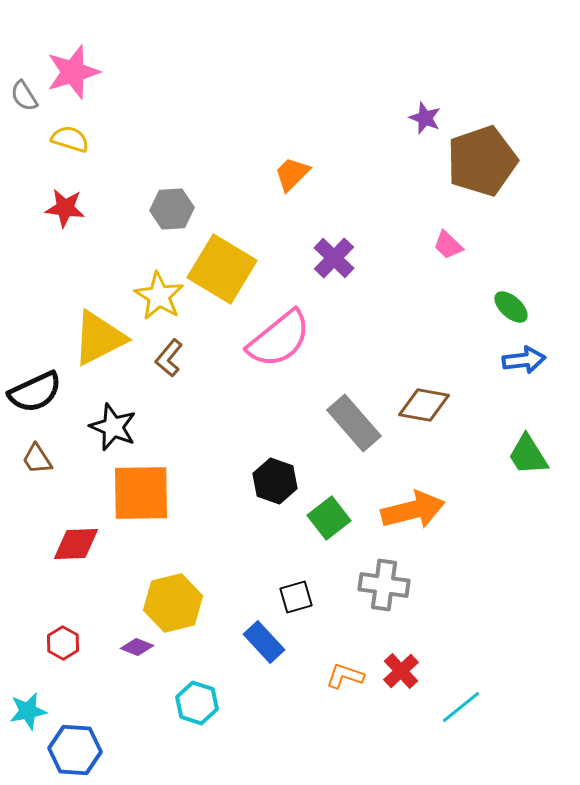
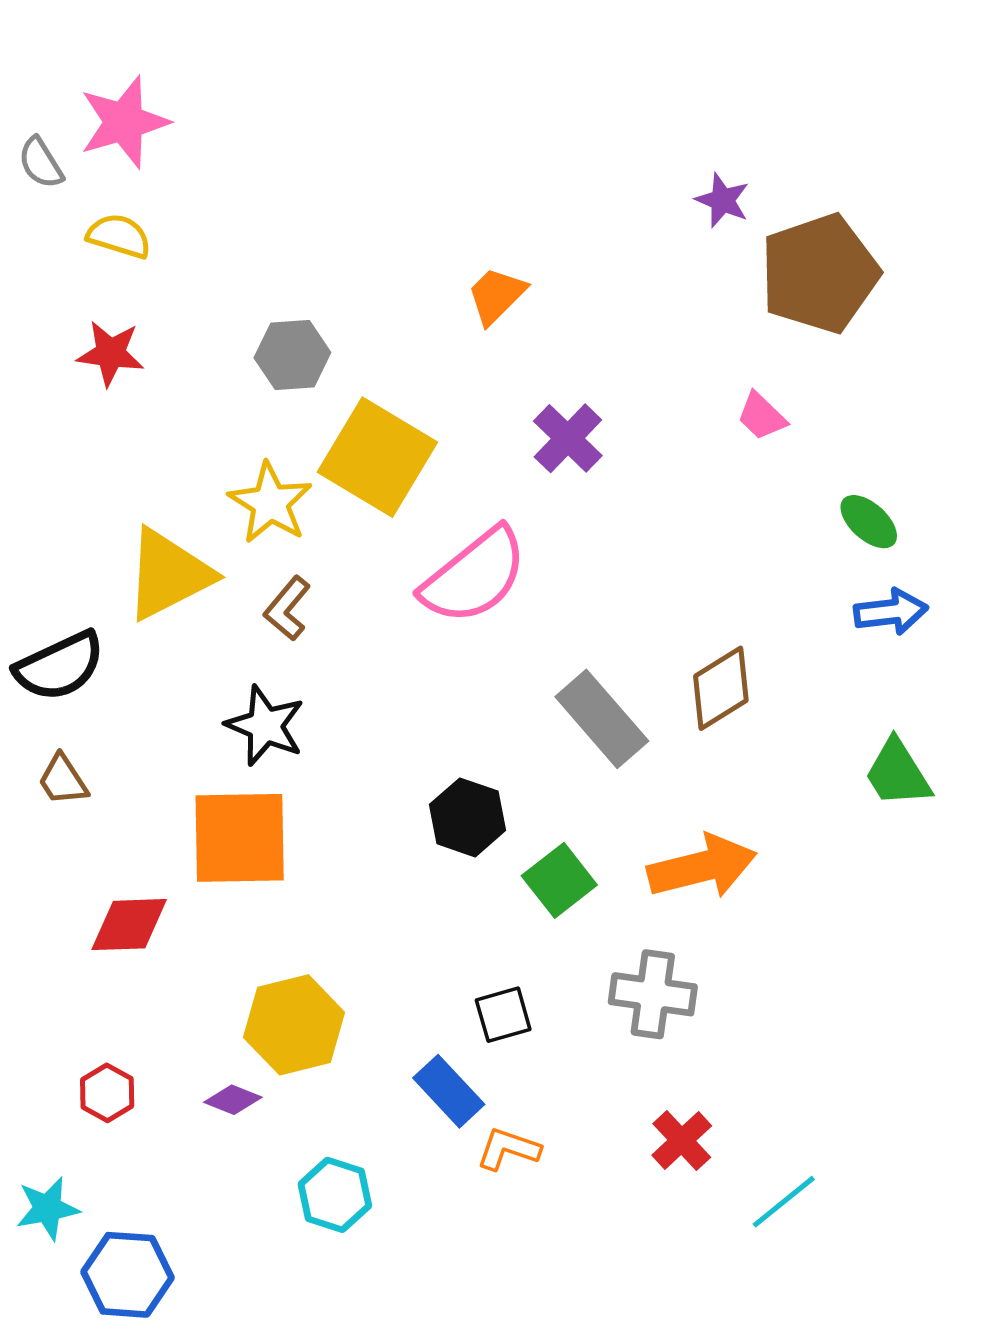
brown diamond: (424, 405) -> (721, 688), turned -42
black star: (113, 427) -> (265, 726), moved
orange L-shape: (345, 676) -> (508, 1149), moved

